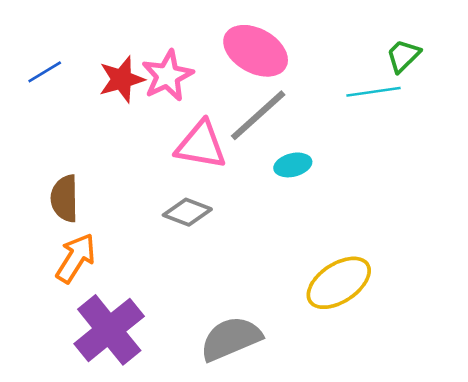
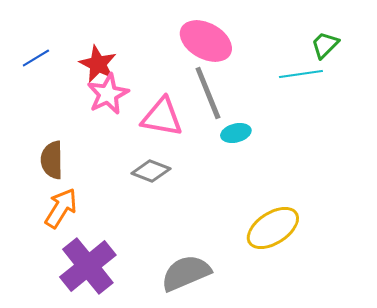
pink star: (167, 76) -> (108, 94), moved
red star: (122, 79) -> (98, 64), turned -30
gray line: (258, 115) -> (208, 93), turned -70

